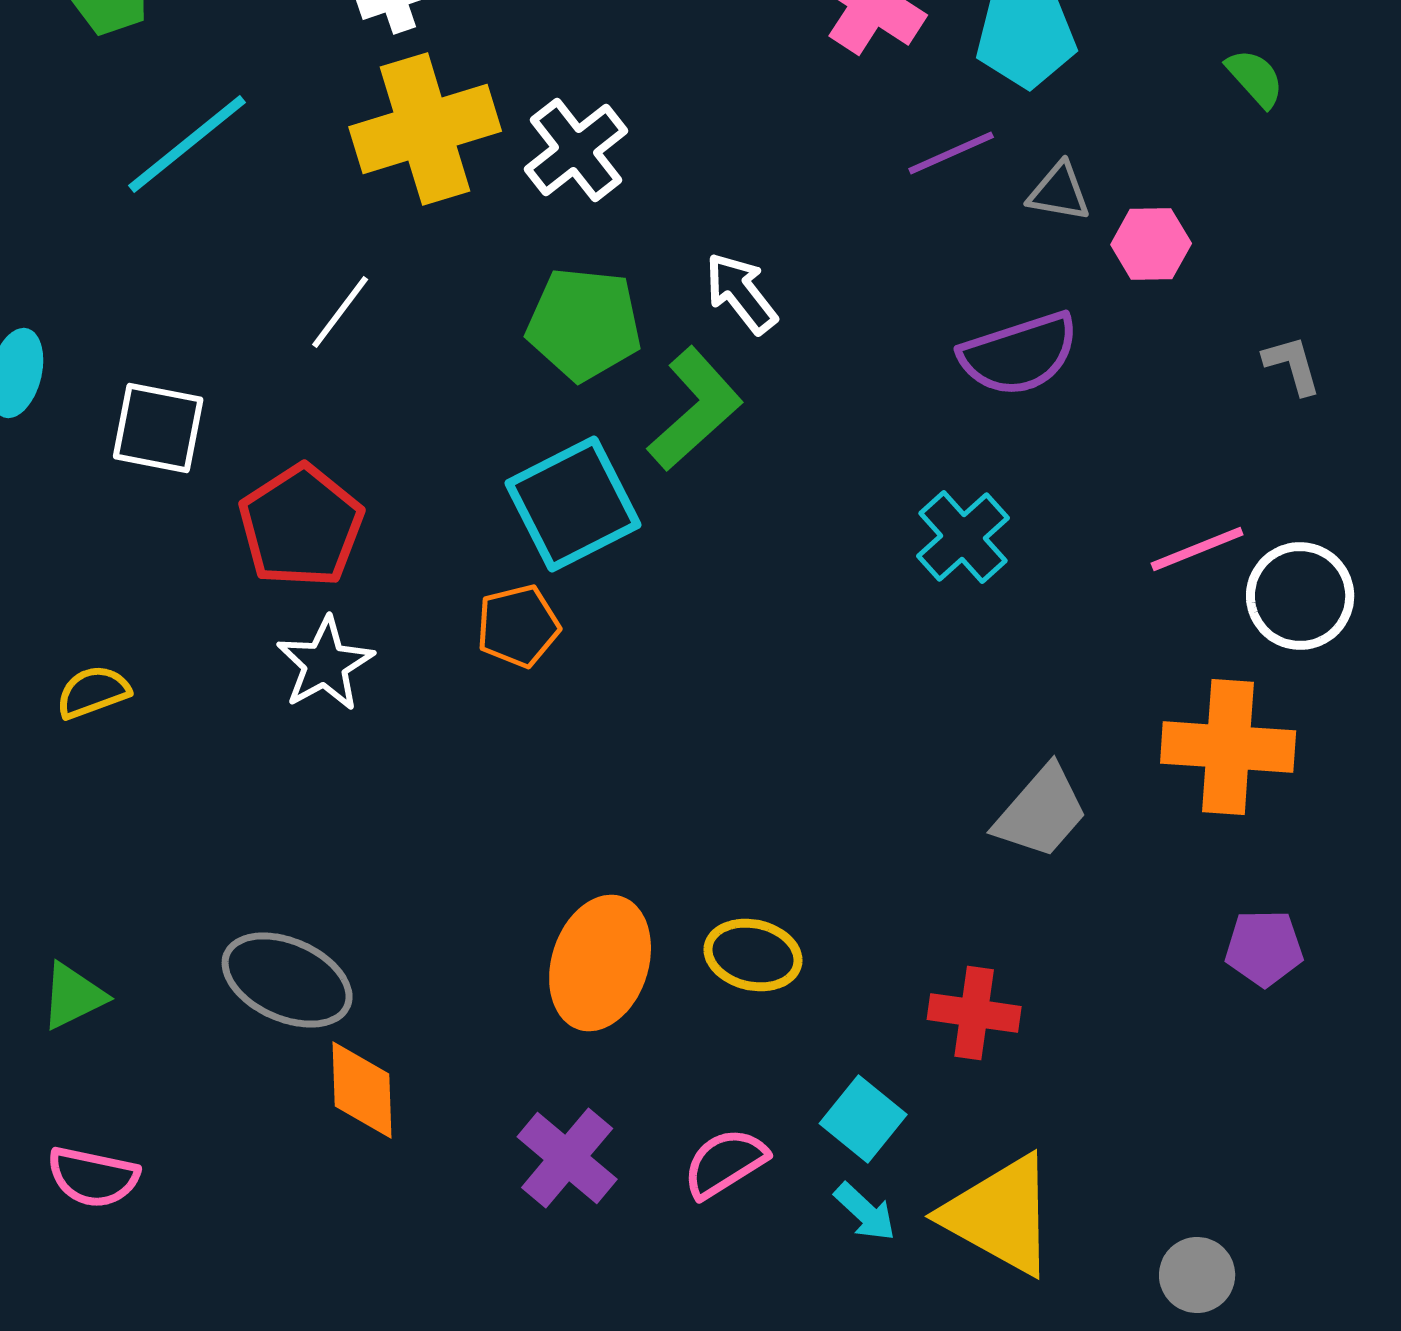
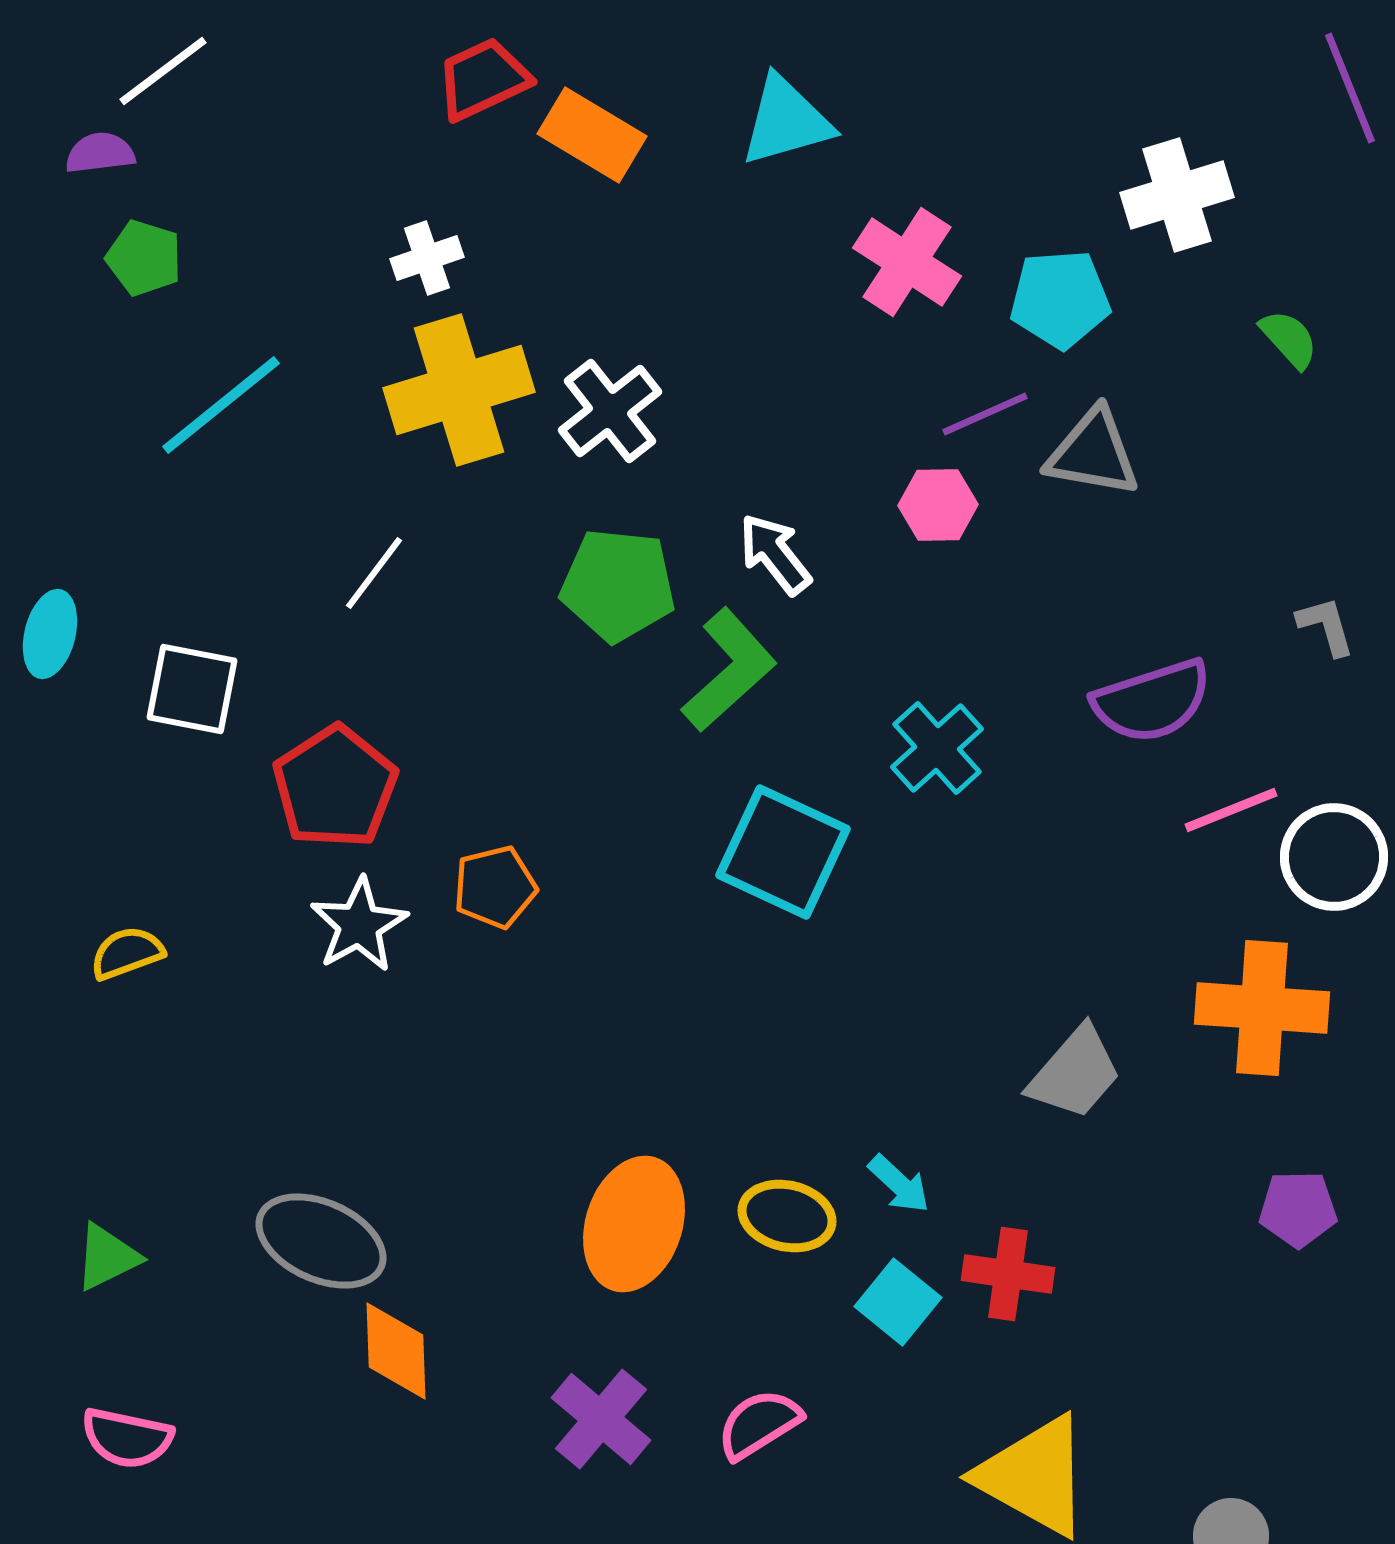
gray triangle: (1059, 192) -> (1093, 453), size x1.5
pink hexagon: (1151, 244) -> (938, 505), moved
purple semicircle: (1019, 354) -> (1152, 701), moved
cyan square: (573, 504) -> (783, 852), moved, turned -38
cyan cross: (963, 537) -> (937, 748), moved
orange pentagon: (518, 626) -> (495, 887), moved
cyan square: (863, 1119) -> (898, 1302), moved
cyan arrow: (865, 1212) -> (899, 1184), moved

